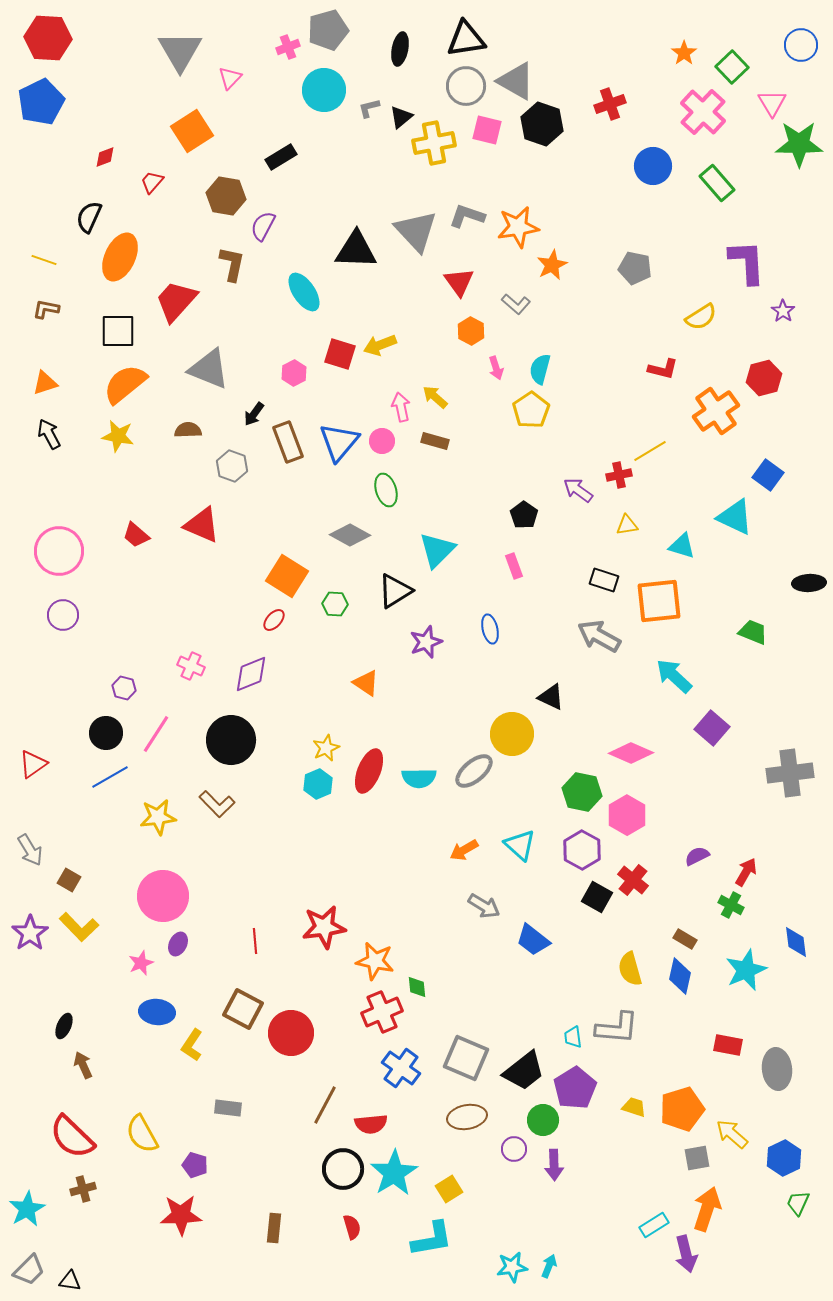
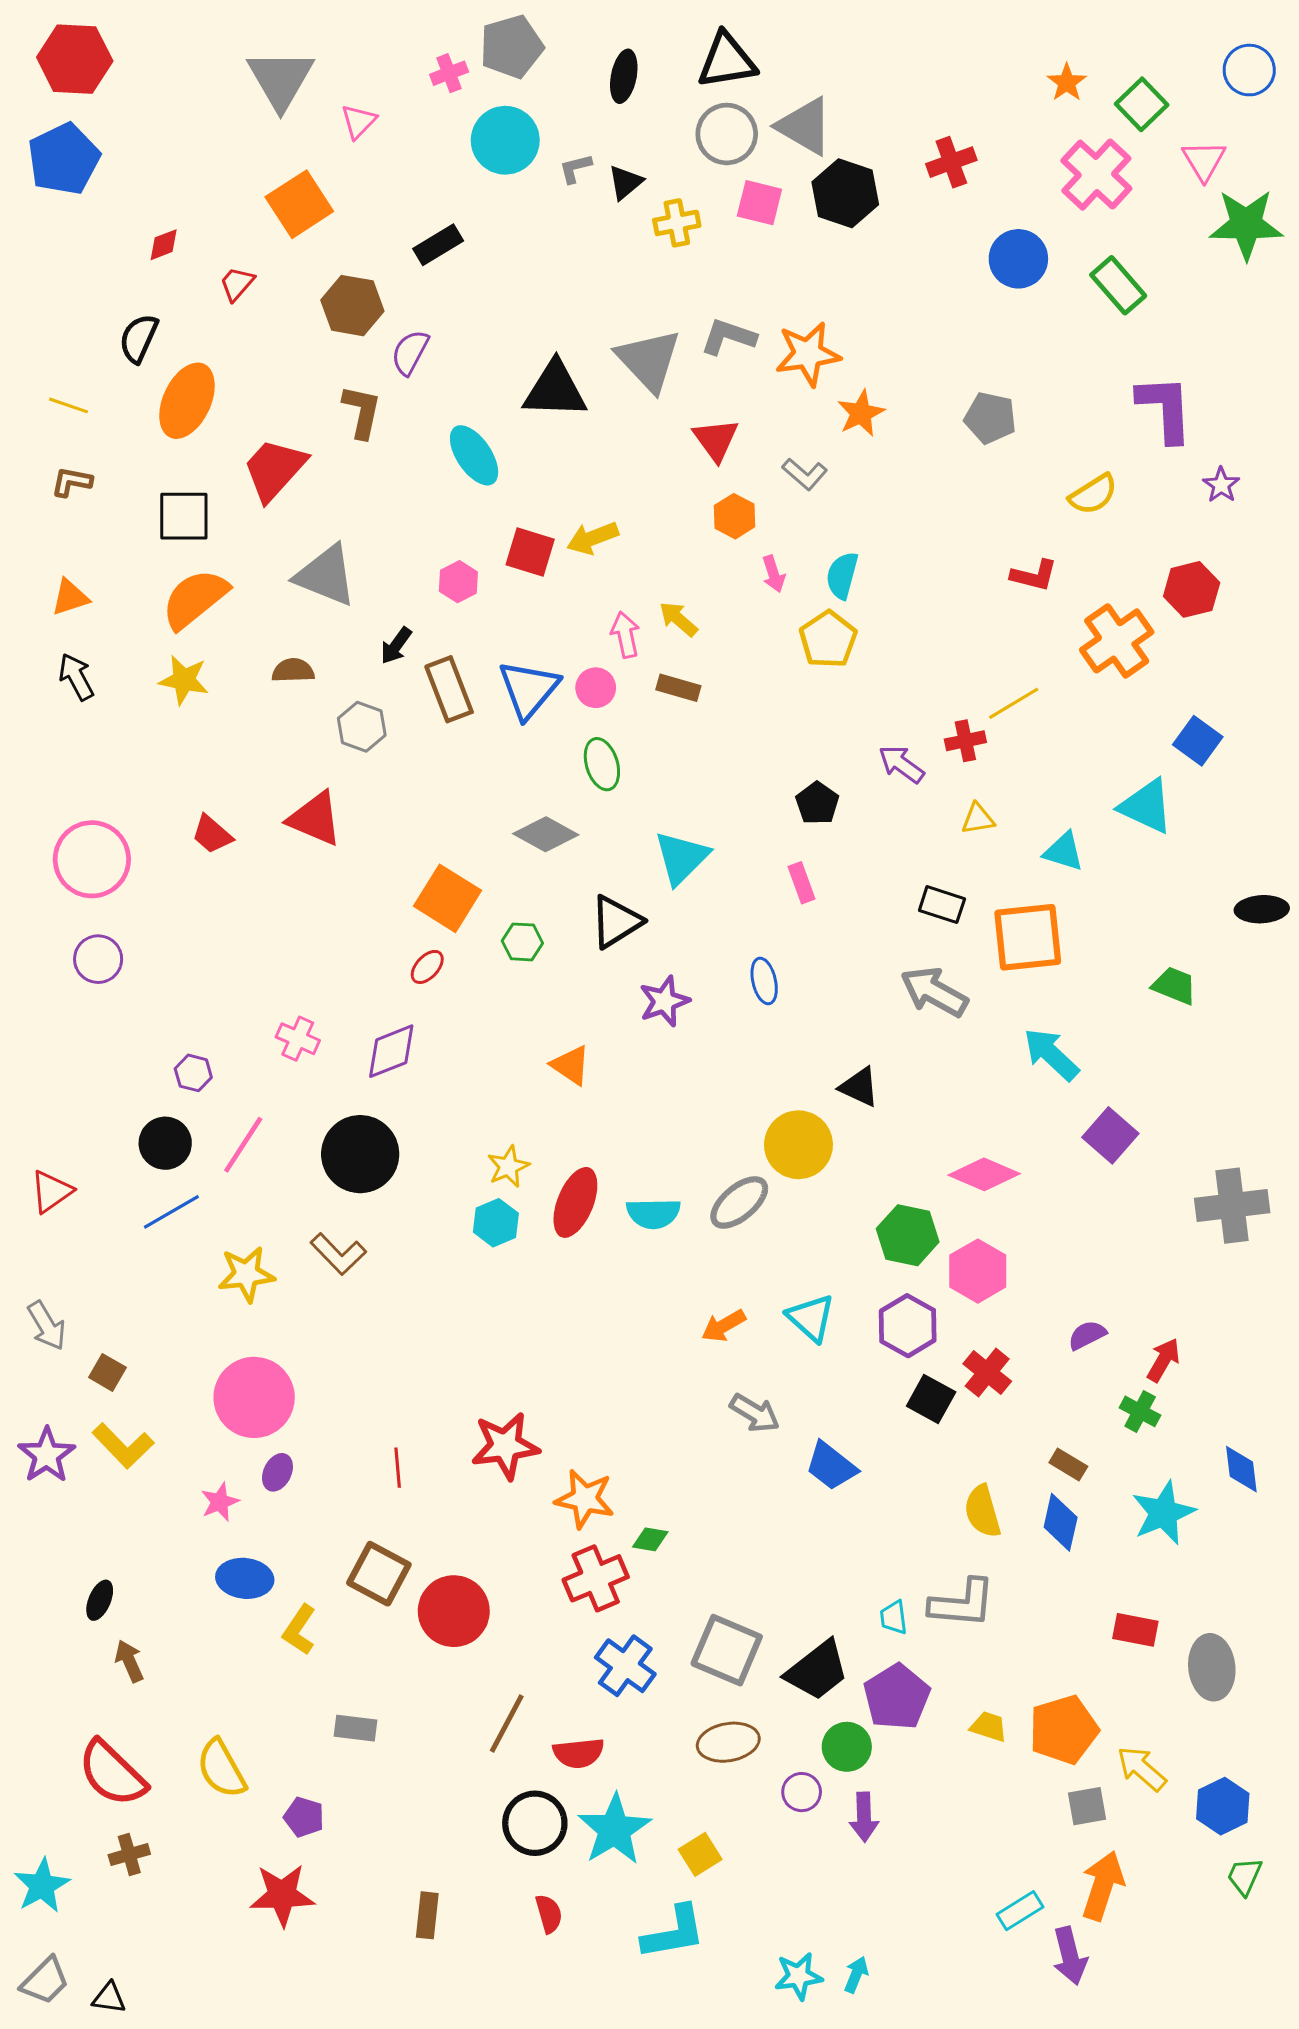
yellow cross: (434, 143) -> (677, 223), size x0.7
green diamond: (417, 987) -> (650, 1539), turned -75

